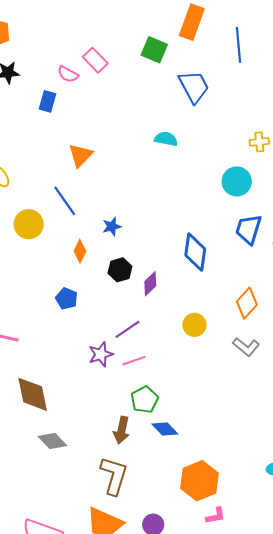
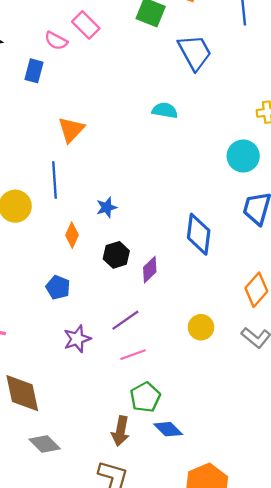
blue line: (65, 201) -> (54, 180), turned 32
yellow circle: (194, 325) -> (201, 327), moved
purple star: (101, 354) -> (77, 339), moved

